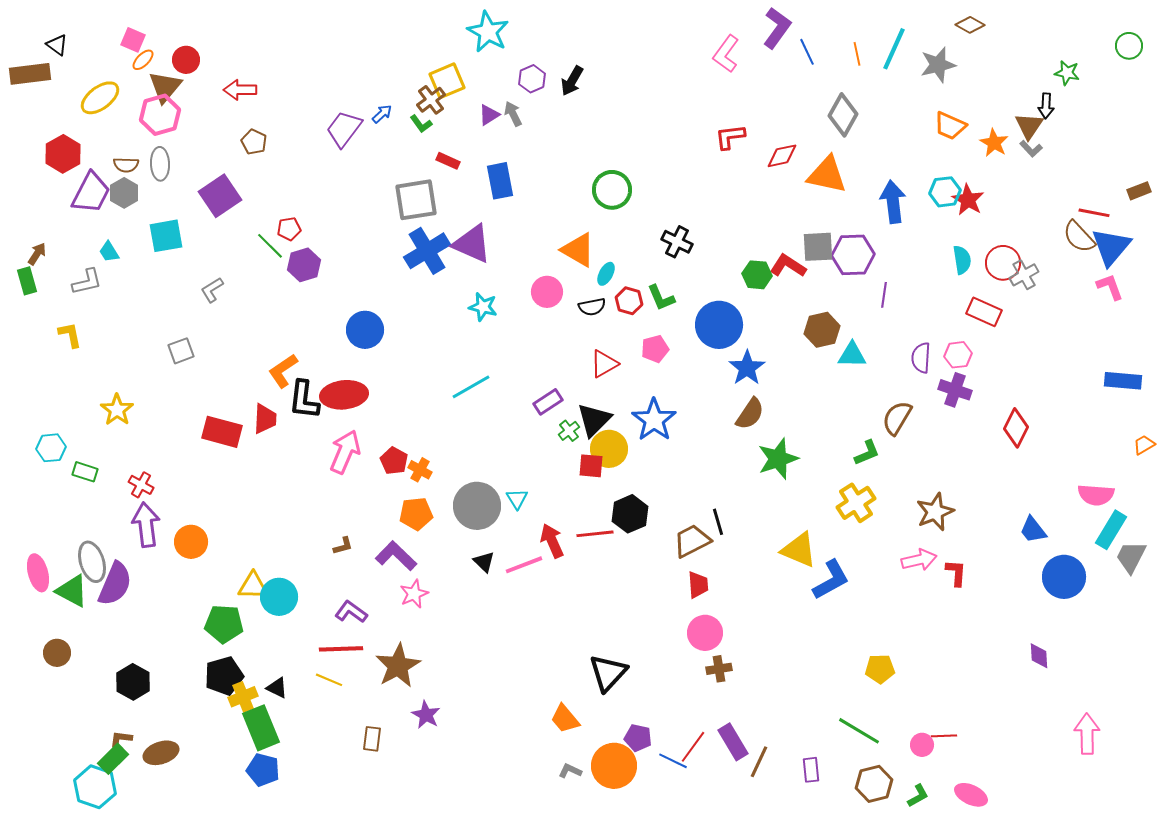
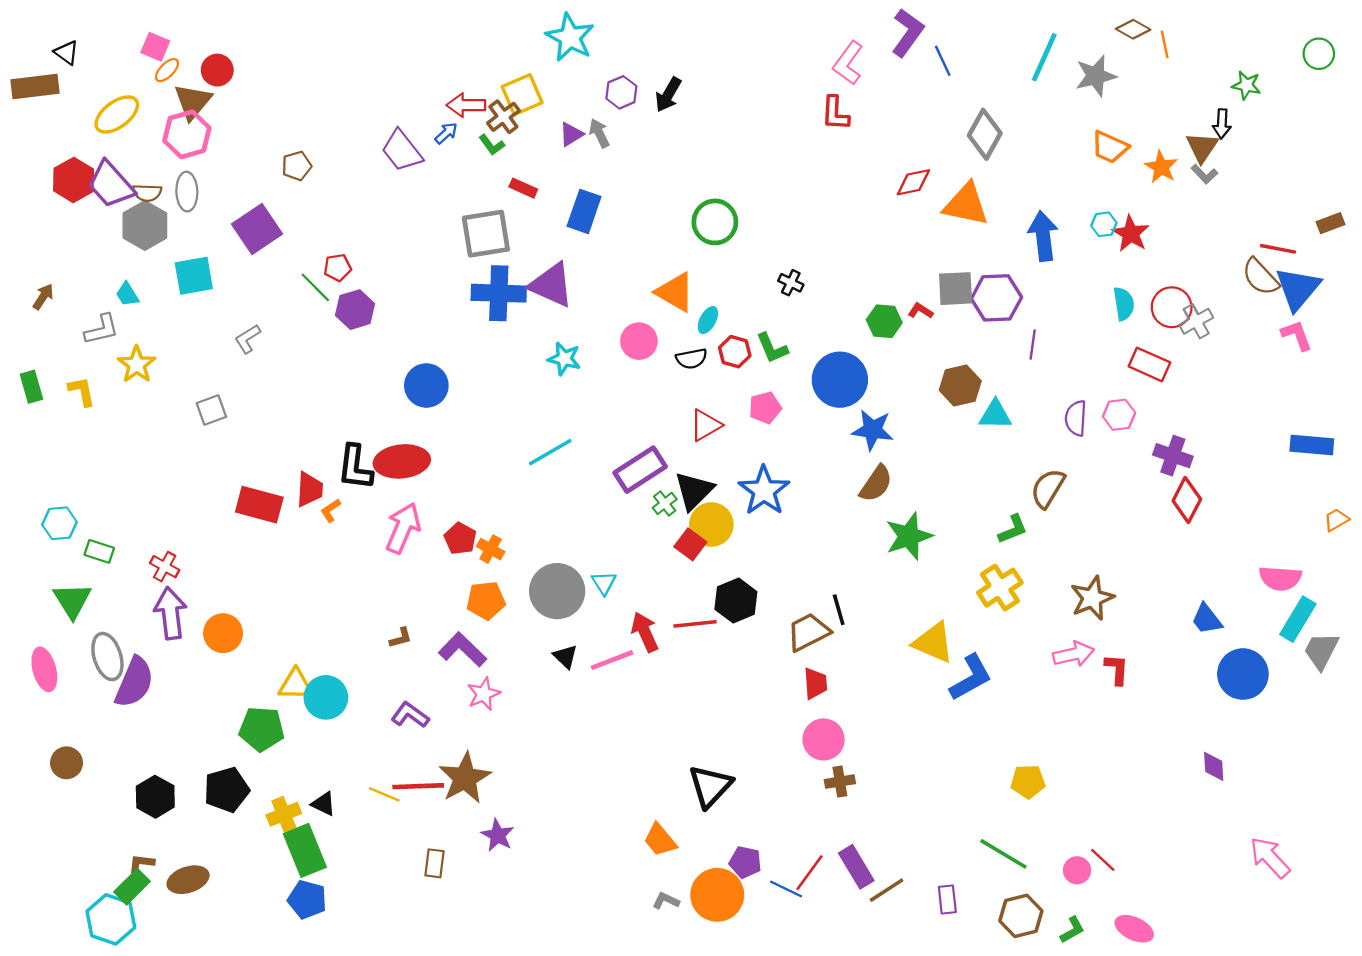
orange line: (857, 54) -> (1165, 44), moved
red arrow: (240, 90) -> (466, 105), moved
purple trapezoid: (344, 129) -> (402, 151), turned -75
red L-shape: (730, 137) -> (835, 113), moved, turned -80
brown pentagon: (254, 142) -> (297, 166), turned 30
blue rectangle: (500, 181) -> (584, 211), turned 30
cyan hexagon: (945, 192) -> (1104, 224), size x0.7
purple trapezoid: (91, 193) -> (111, 185), moved, turned 111
gray hexagon: (124, 193) -> (145, 225), size x1.4
black cross: (677, 242) -> (791, 283), size x0.7
blue cross: (427, 251) -> (499, 293), turned 33
red L-shape: (788, 266) -> (920, 311), size x0.6
green rectangle: (27, 281) -> (31, 387), moved
blue star: (747, 368) -> (873, 430), turned -30
orange L-shape: (283, 371) -> (331, 510), moved, size x0.6
purple cross: (955, 390) -> (1173, 456), moved
purple rectangle: (548, 402) -> (640, 470), size x1.5
yellow star: (117, 410) -> (137, 364), moved
red square: (591, 466) -> (690, 544), turned 32
green triangle: (72, 591) -> (72, 600), moved, turned 30
red line: (341, 649) -> (418, 786), moved
black pentagon: (224, 676) -> (227, 790), moved
pink arrow: (1087, 734) -> (1270, 857), turned -42
red line: (944, 736) -> (1103, 860), turned 45
brown line: (759, 762) -> (887, 890), turned 32

